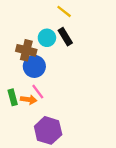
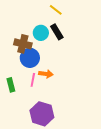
pink line: (38, 92) -> (33, 80), turned 48
orange arrow: (29, 100) -> (46, 74), moved

